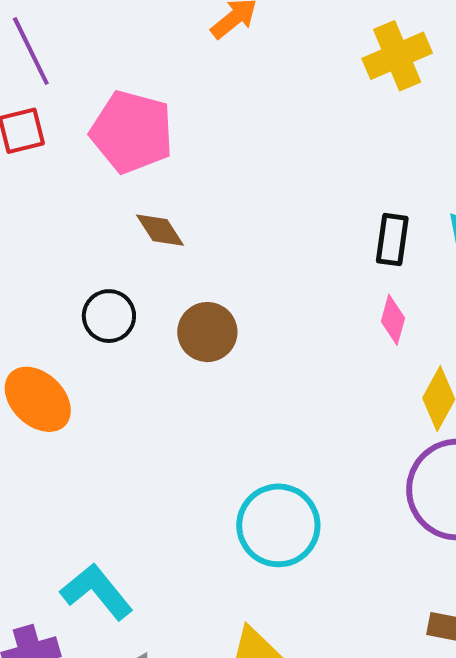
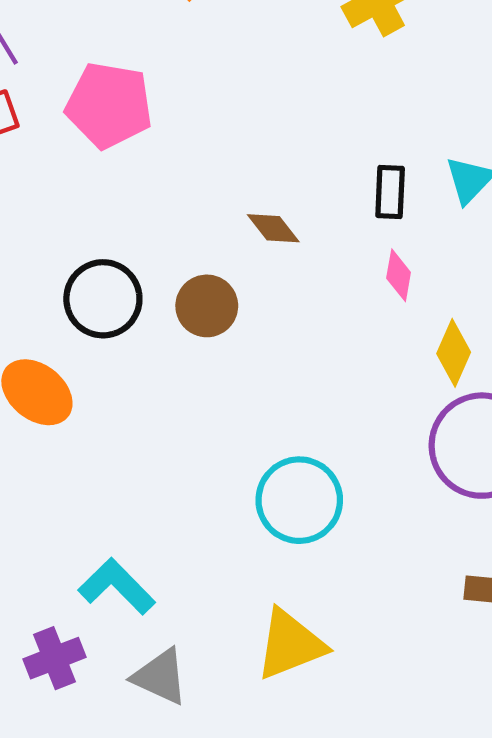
brown diamond: (160, 230) -> (273, 228), moved
black circle: (109, 316) -> (103, 299), size x1.4

